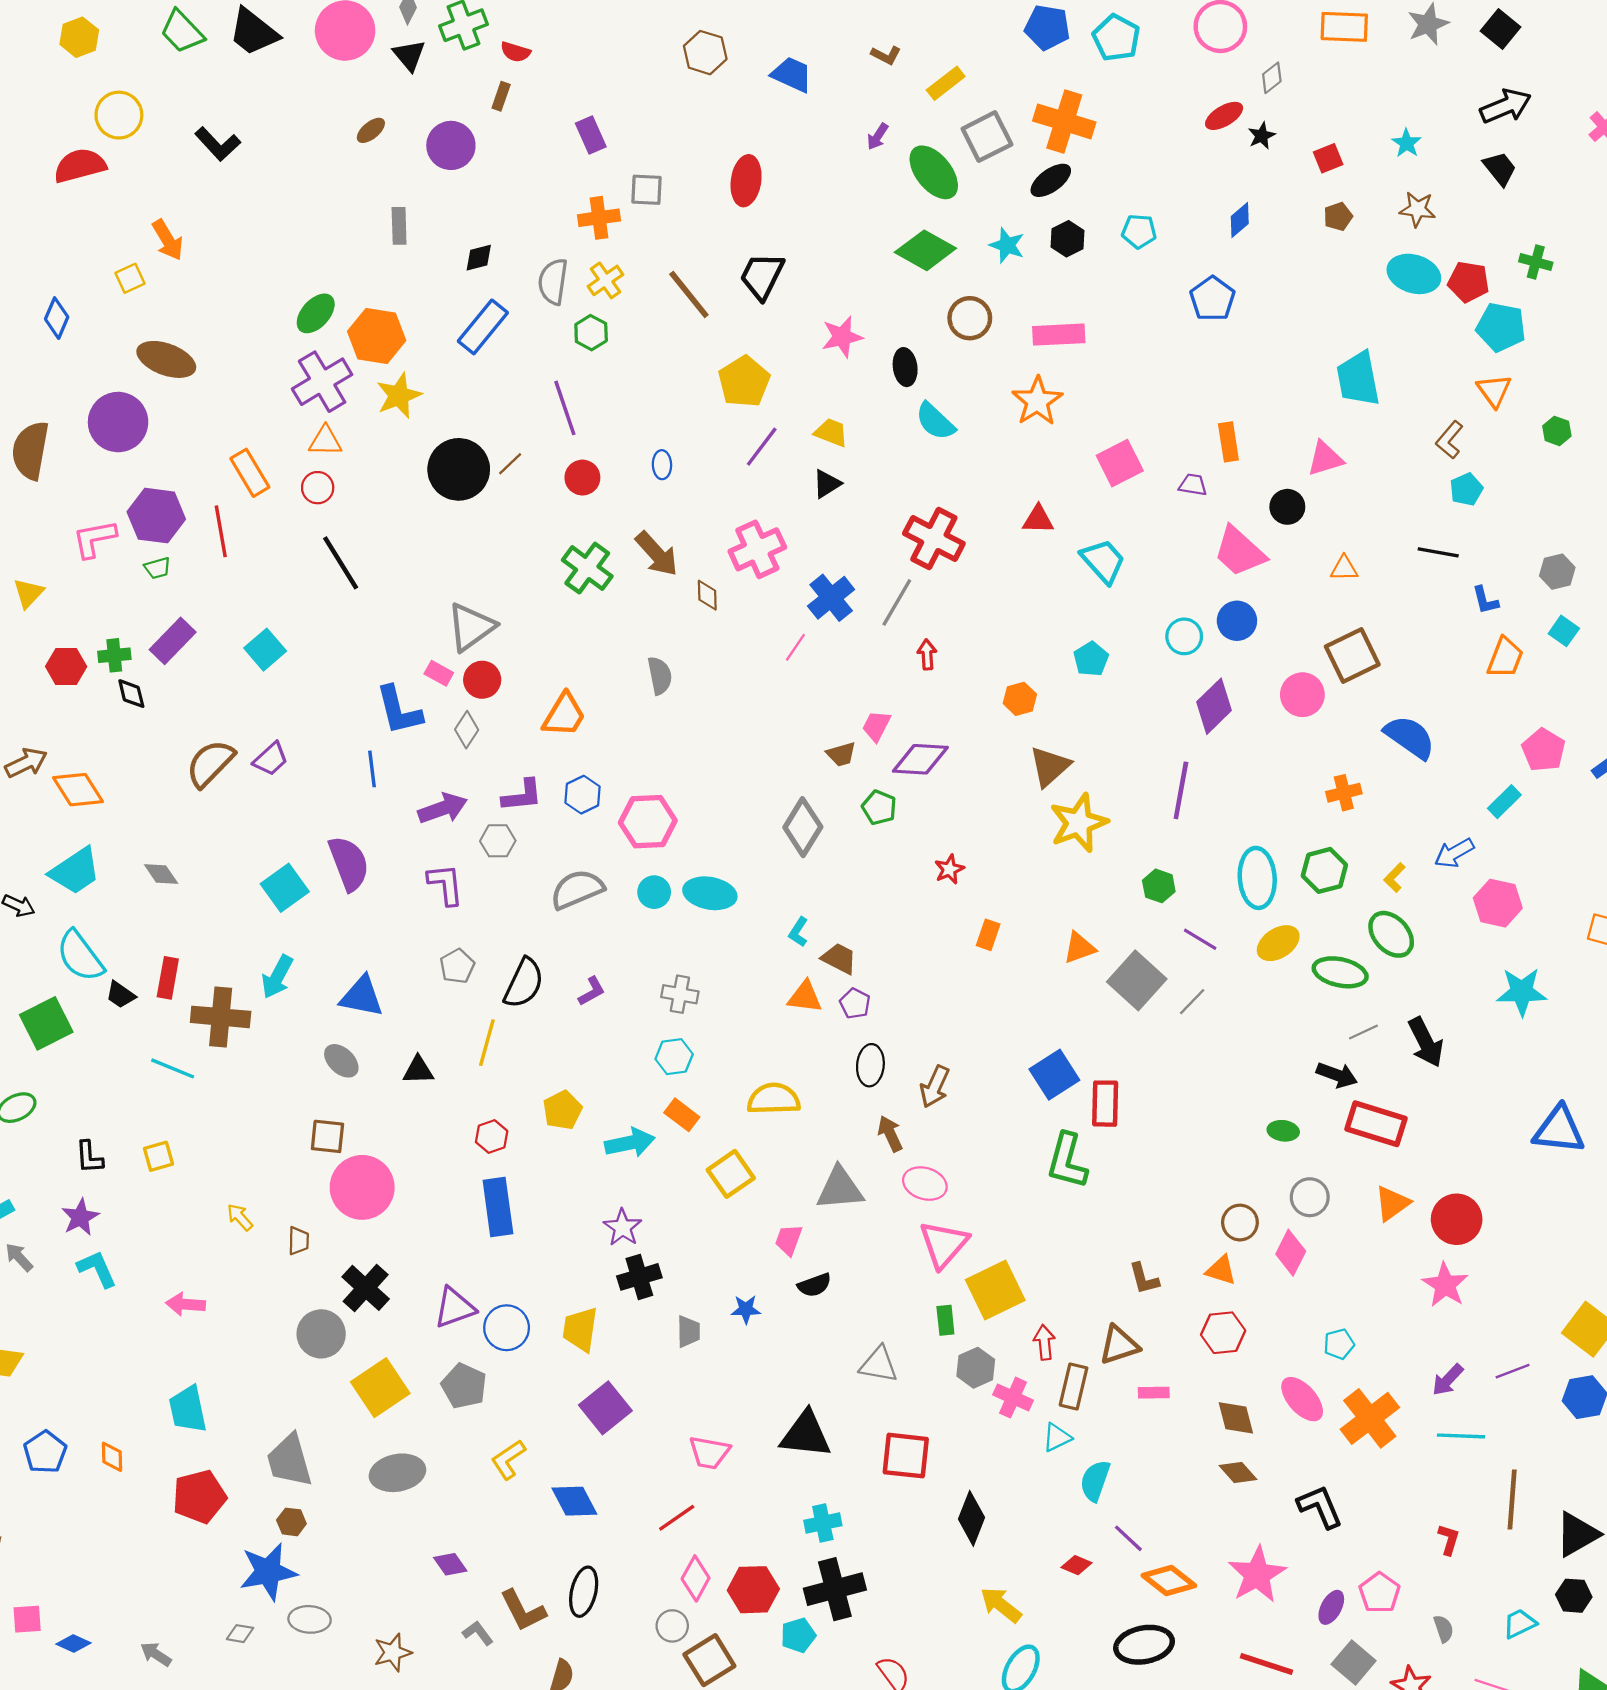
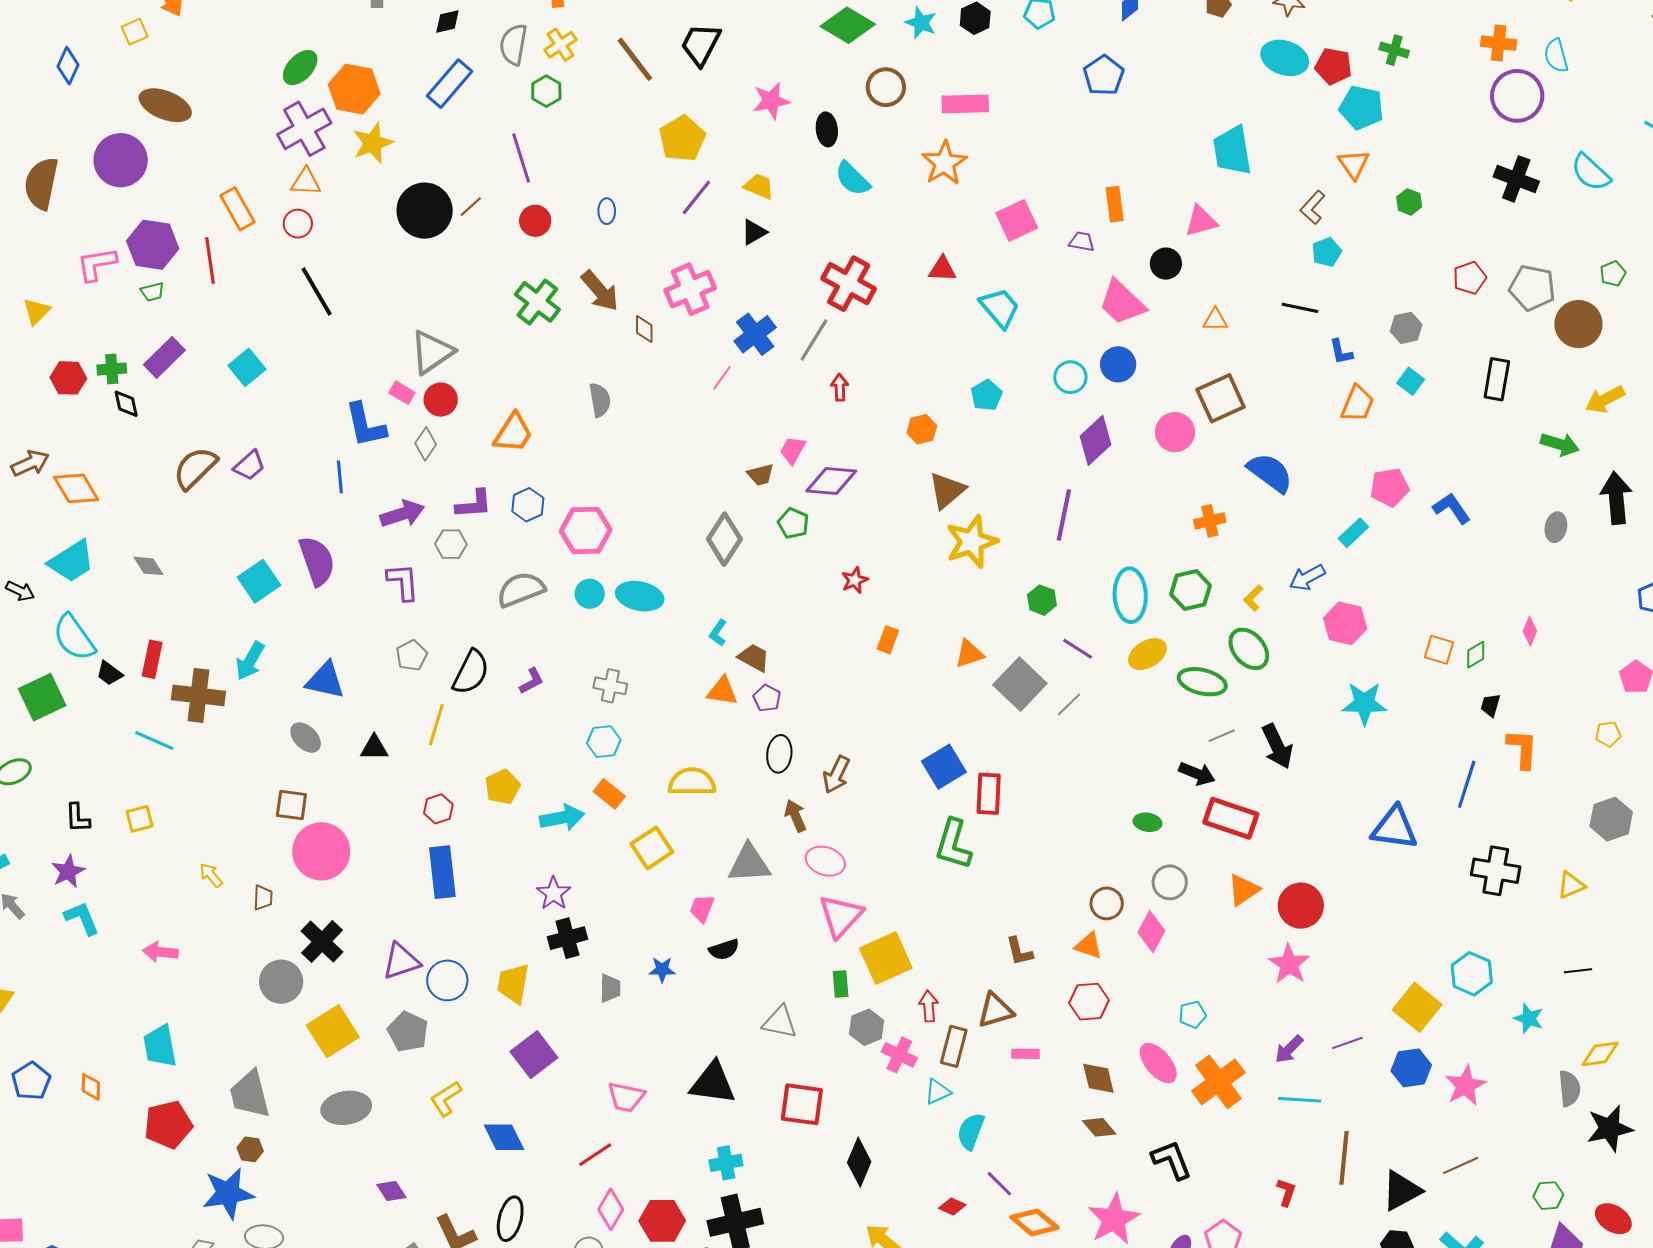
pink pentagon: (1543, 750) -> (1390, 487), turned 30

